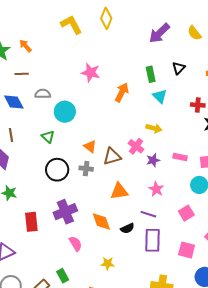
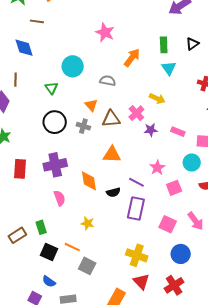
gray semicircle: (43, 94) -> (108, 81), moved
pink star: (156, 189) -> (157, 168), moved

